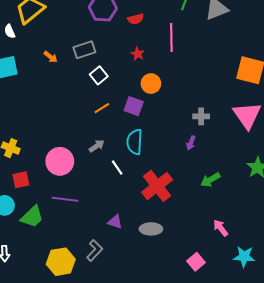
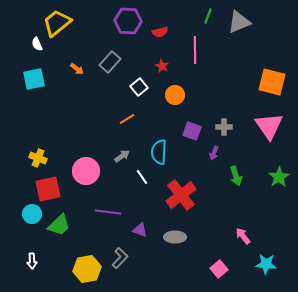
gray rectangle: (84, 50) -> (110, 62), turned -30
white square: (99, 75) -> (139, 87), moved
purple square: (134, 106) -> (192, 131), moved
red square: (21, 180) -> (48, 189), size x1.5
green arrow: (210, 180) -> (236, 176), moved, turned -78
purple line: (65, 199) -> (108, 212), moved

